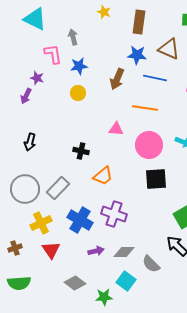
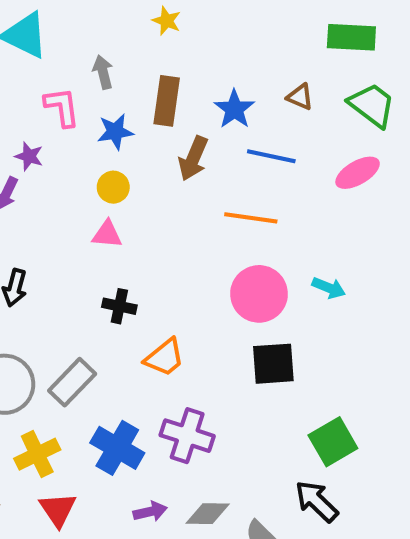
brown rectangle: (139, 22) -> (167, 101), moved
brown triangle: (169, 49) -> (300, 97), size x0.6
blue star: (137, 55) -> (234, 109), turned 30
pink triangle: (116, 129) -> (107, 234), moved

